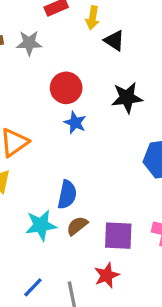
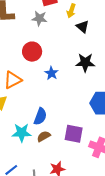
gray star: (29, 43) -> (39, 18), moved
red circle: (66, 88) -> (32, 52), moved
purple square: (118, 236) -> (74, 134), moved

